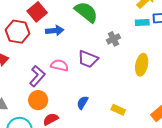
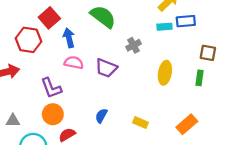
blue arrow: (55, 31) -> (69, 38), turned -96
pink semicircle: (59, 65) -> (74, 63), moved
purple L-shape: (37, 76) -> (51, 88), turned 120

